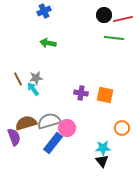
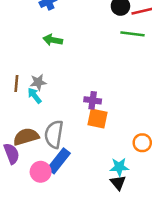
brown line: (18, 79) -> (16, 83), turned 32
orange square: (105, 95) -> (97, 119), moved
gray semicircle: (49, 121) -> (54, 134), turned -65
pink circle: (67, 128) -> (41, 172), moved

